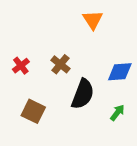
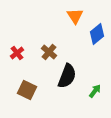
blue diamond: (120, 72) -> (97, 34), moved, turned -35

